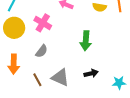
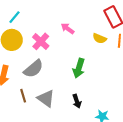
gray semicircle: (42, 51) -> (33, 69), size x1.5
black arrow: (91, 73) -> (77, 101), turned 72

